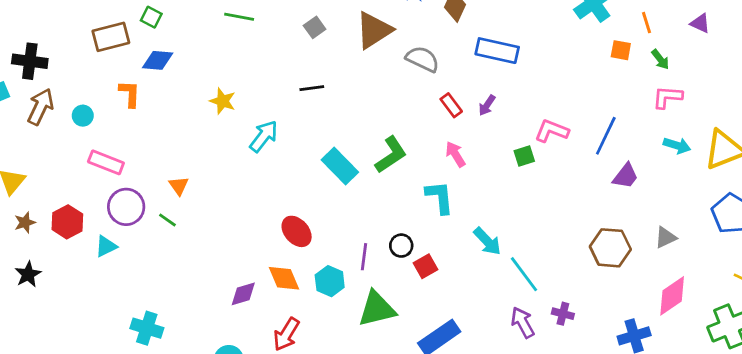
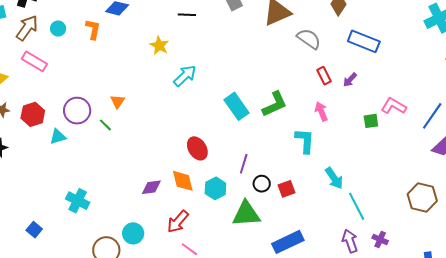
black line: (312, 88) -> (187, 15), moved
cyan circle: (83, 116) -> (58, 29), moved
pink rectangle: (106, 162) -> (34, 61), moved
black circle: (401, 246) -> (262, 184), moved
purple line: (364, 257) -> (244, 164), moved

